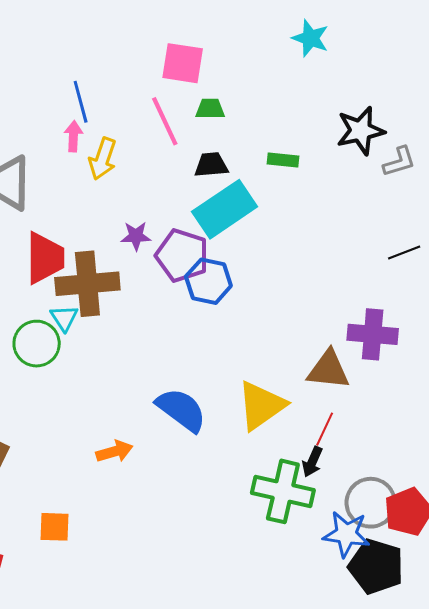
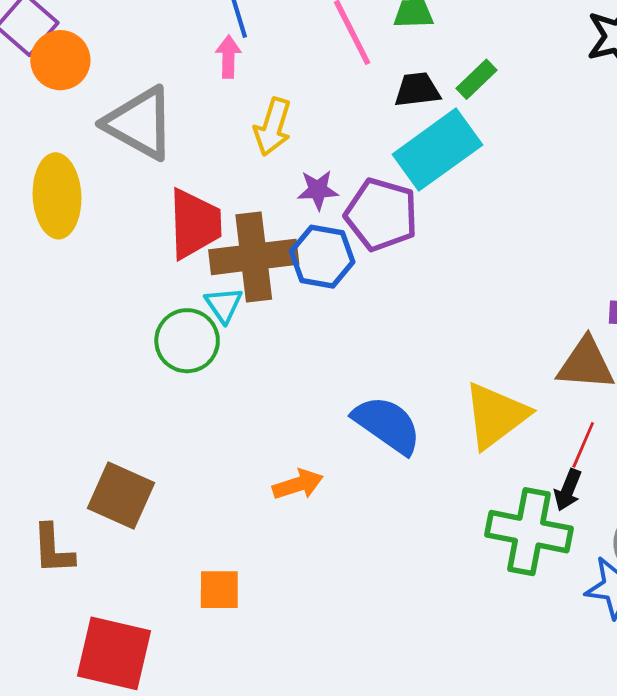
yellow arrow: (103, 159) -> (273, 127), moved
green rectangle: (283, 160) -> (477, 79), moved, turned -48
blue hexagon: (208, 281) -> (322, 257), moved

